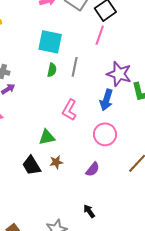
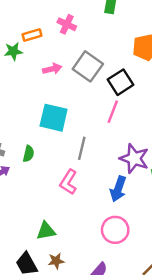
green semicircle: (52, 70) -> (29, 154), moved
pink L-shape: (69, 110) -> (68, 182), moved

